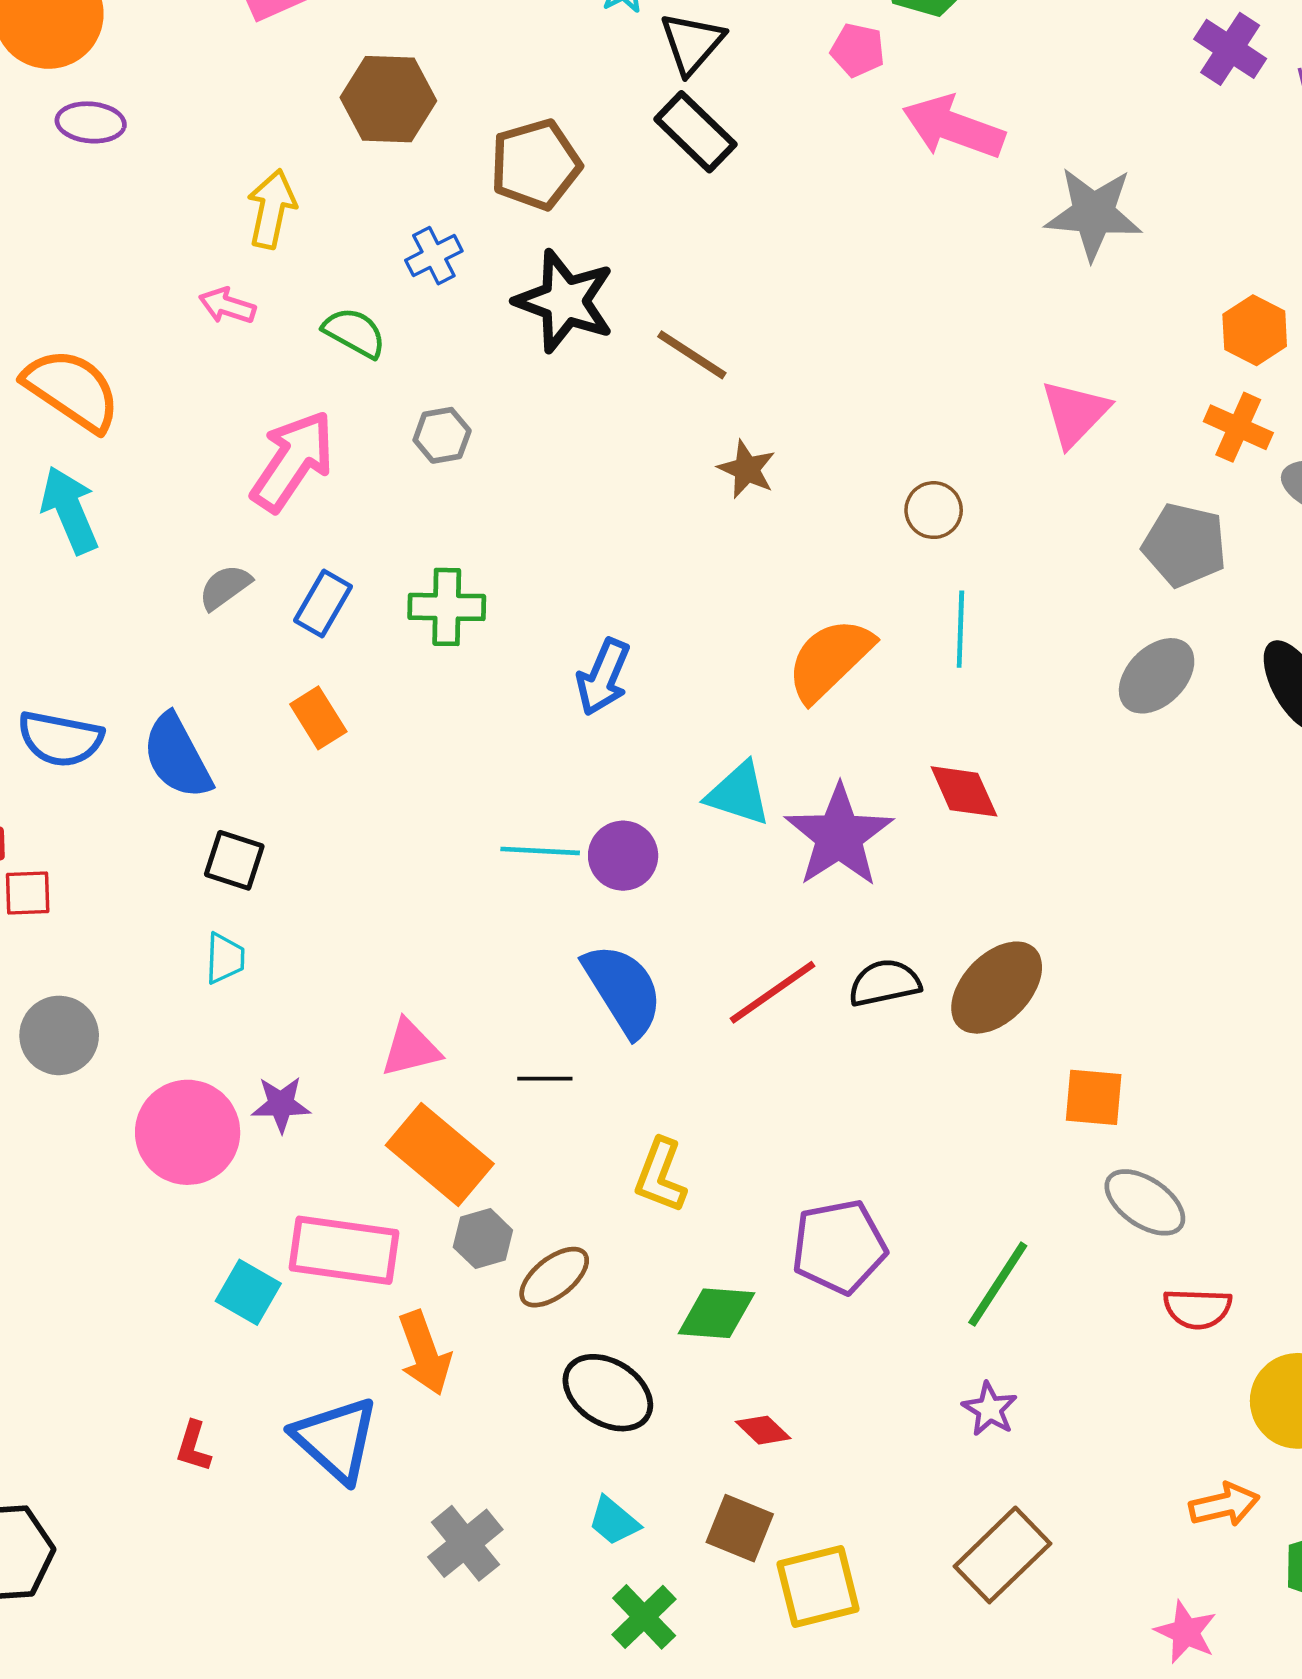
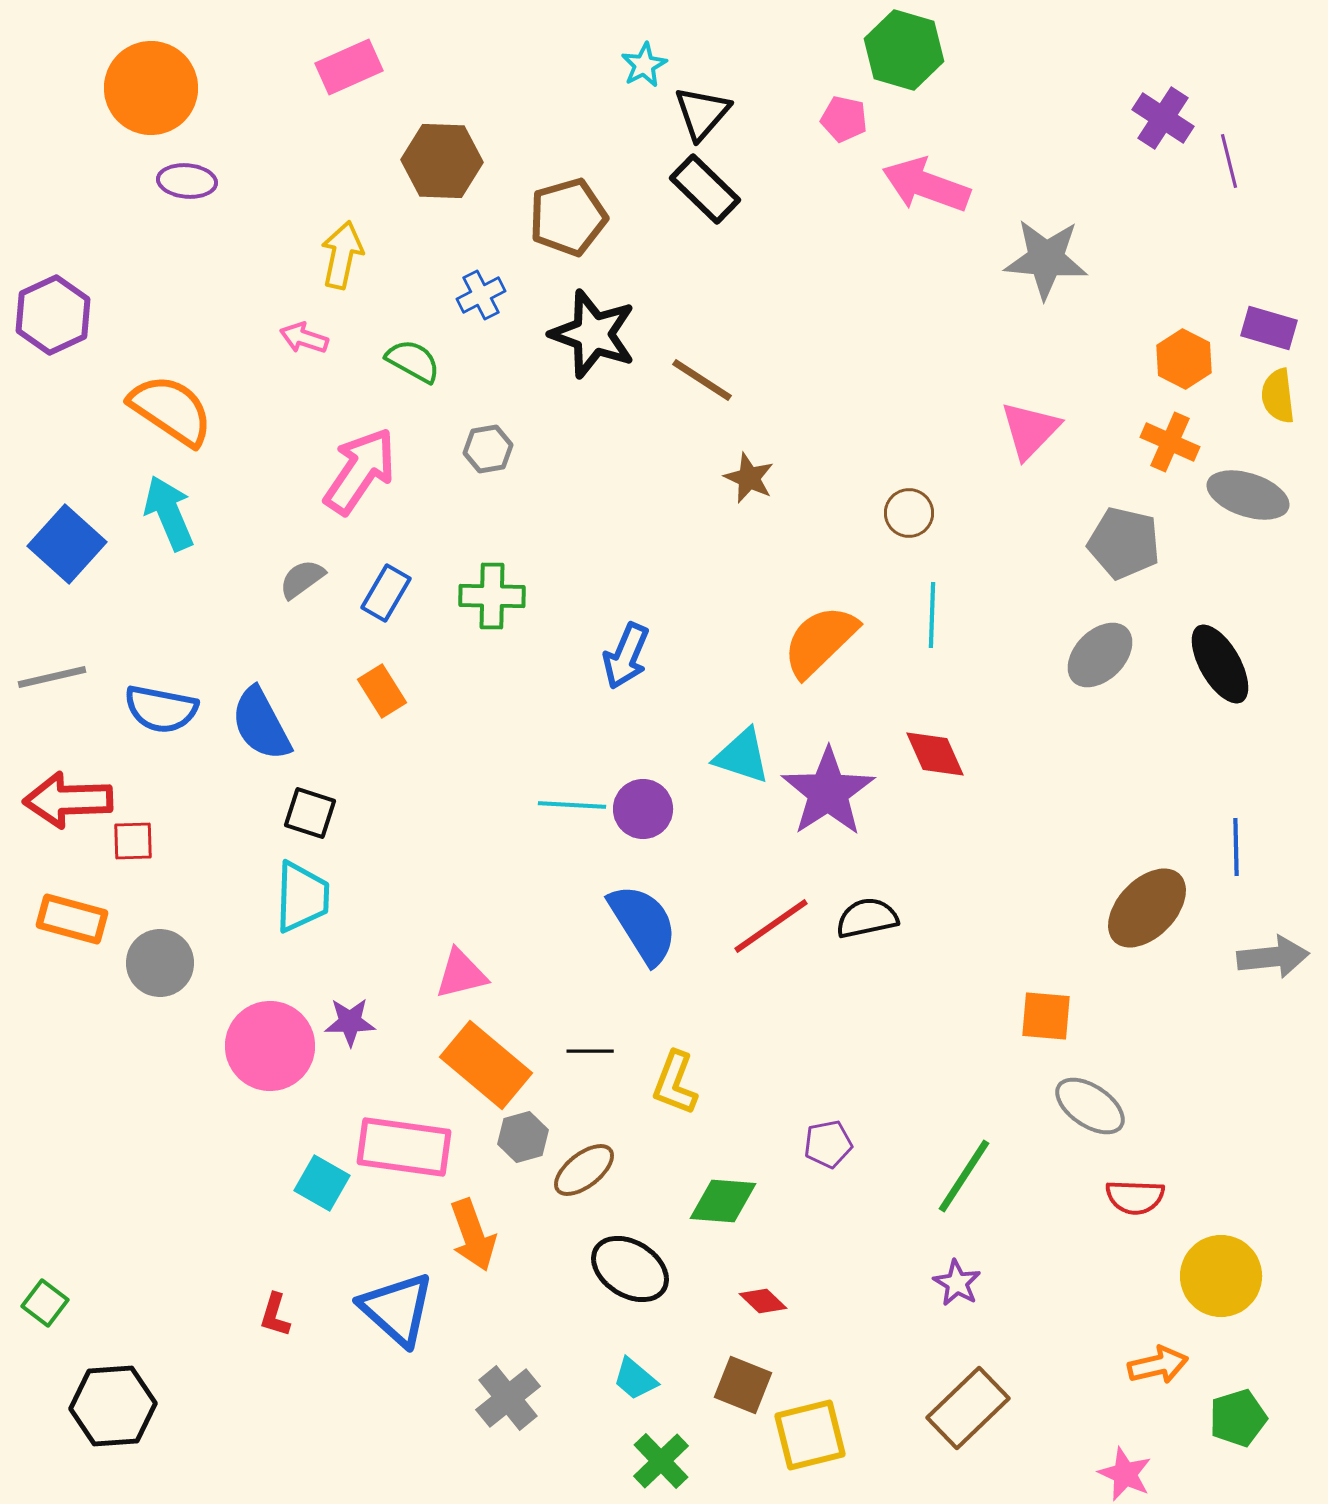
cyan trapezoid: (225, 958) -> (302, 897), size x1.6
brown ellipse: (997, 988) -> (1147, 908), moved
black line: (545, 1079) -> (590, 1051), moved
purple pentagon: (839, 1247) -> (828, 1144), size x0.6

